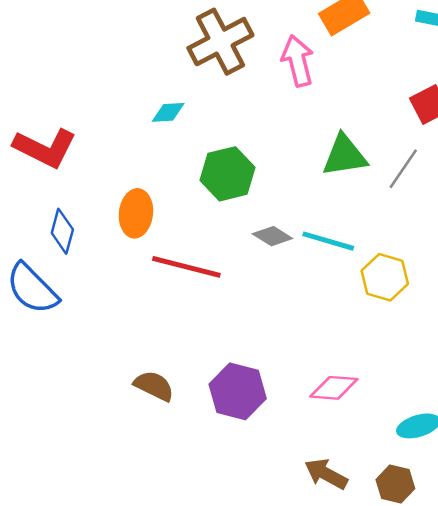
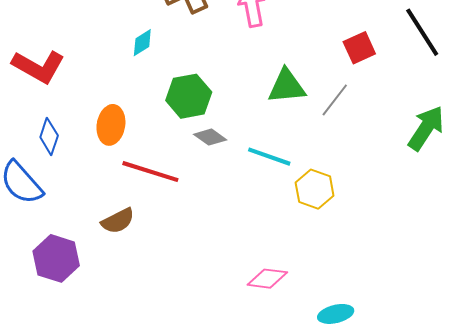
cyan diamond: (168, 112) -> (142, 43), turned -32
gray diamond: (272, 236) -> (210, 137), moved
brown semicircle: (154, 386) -> (118, 221), moved, turned 124
purple hexagon: (238, 391) -> (56, 258), moved

